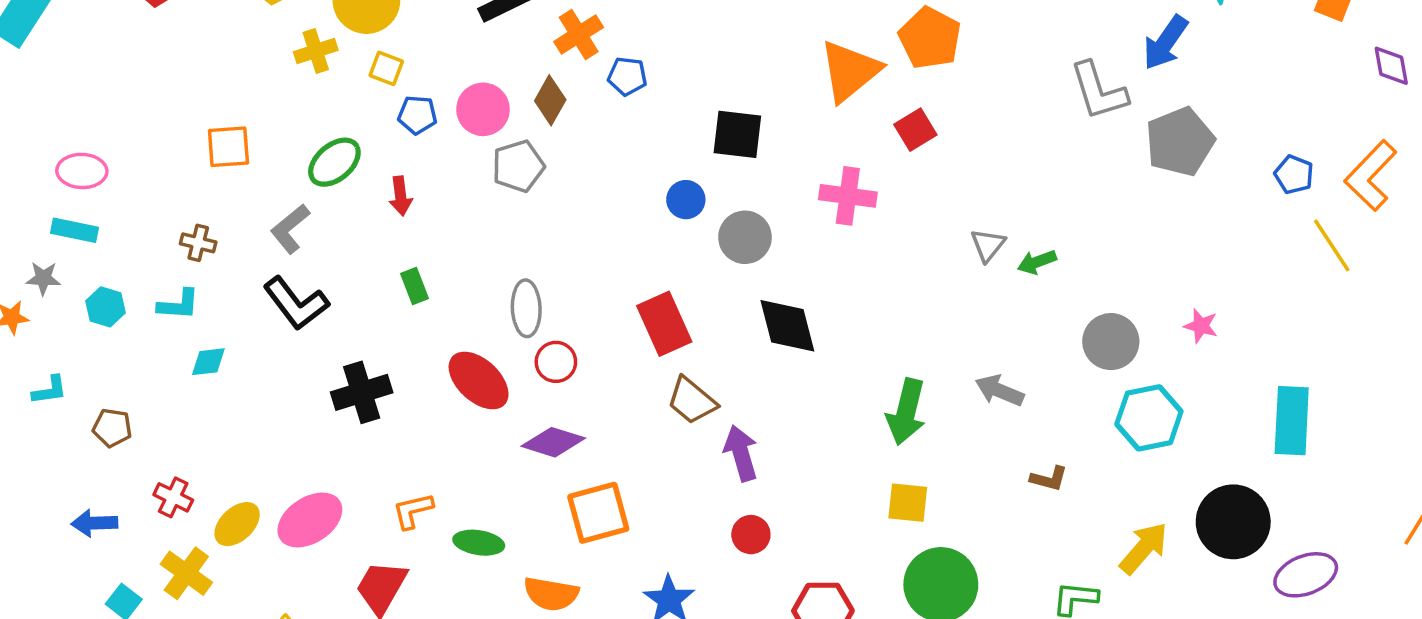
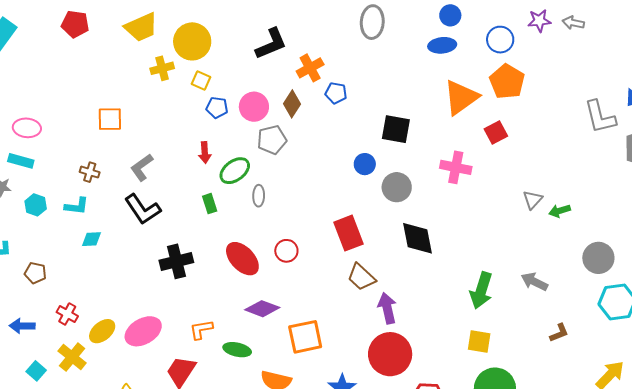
green ellipse: (334, 162) -> (235, 171), moved
gray ellipse: (526, 308) -> (259, 196), moved, size x0.7
purple diamond: (553, 442) -> (262, 309), moved
brown L-shape: (1049, 479) -> (559, 333), turned -40
red circle: (751, 535) -> (390, 354), size x2.0

